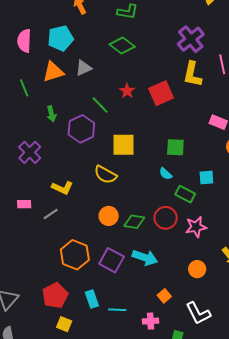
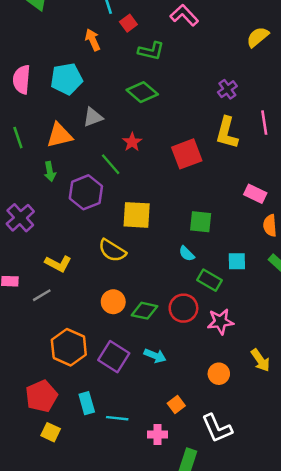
purple cross: (191, 39) -> (227, 89), size x0.6
orange triangle: (53, 72) -> (59, 135), moved
red star: (127, 91) -> (132, 142), moved
cyan arrow: (145, 258) -> (155, 356), size x0.7

